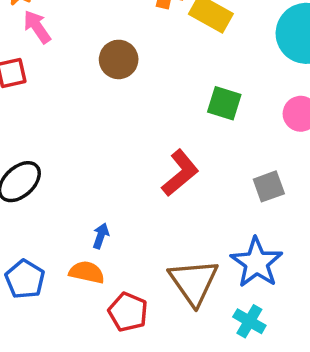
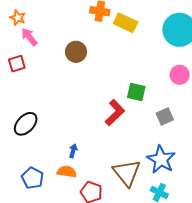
green square: (224, 103) -> (136, 92), moved

